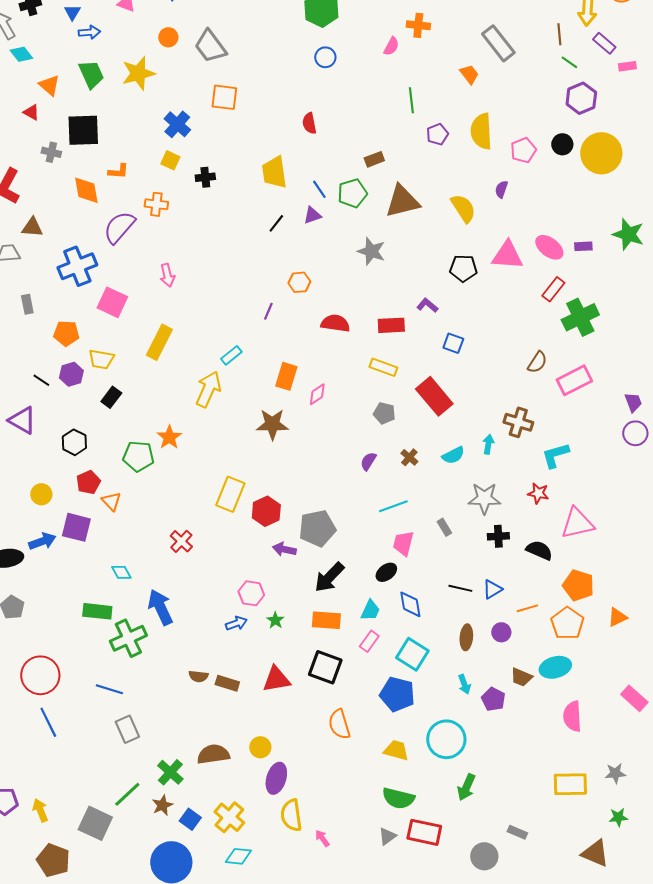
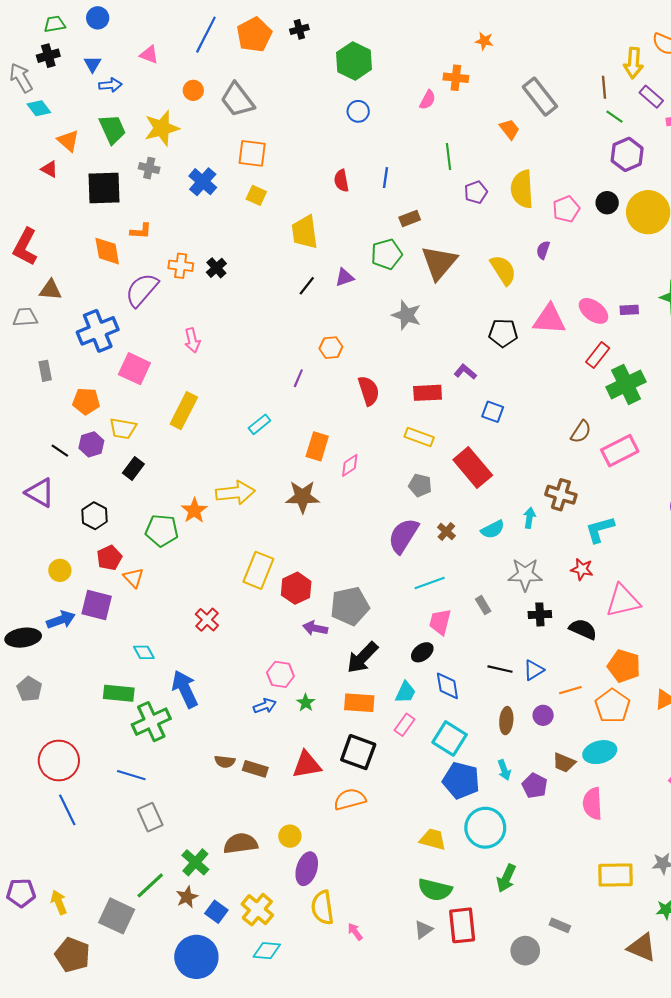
gray cross: (51, 152) -> (149, 168), moved
yellow square: (170, 160) -> (256, 195), moved
black cross: (205, 177) -> (216, 268), moved, turned -36
blue line: (319, 189) -> (385, 178), moved, turned 42
brown triangle: (402, 201) -> (439, 263), turned -36
red semicircle: (335, 323) -> (369, 391), turned 64
yellow arrow: (208, 389) -> (235, 493), moved, turned 60
purple semicircle: (368, 461) -> (403, 536), size x1.8
blue pentagon: (397, 694) -> (461, 780), moved
pink semicircle: (572, 716) -> (592, 804), moved
orange semicircle: (339, 724) -> (350, 799), moved, turned 92
red rectangle: (424, 832) -> (462, 925), turned 72

